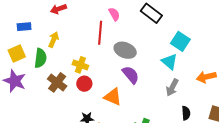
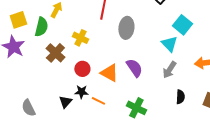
gray ellipse: (125, 50) -> (126, 28), turned 70
purple semicircle: (131, 75) -> (134, 68), moved
red circle: (84, 84) -> (82, 69), moved

